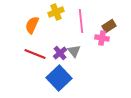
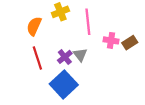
brown rectangle: (109, 26) -> (130, 43), moved
red line: (35, 54) -> (37, 58), turned 50

